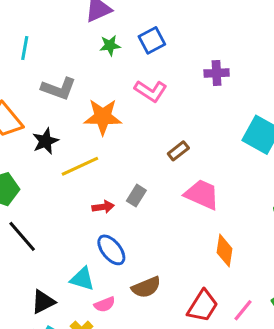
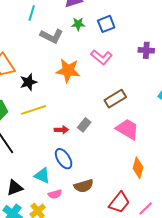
cyan line: (25, 48) -> (32, 13), moved
gray L-shape: (59, 89) -> (52, 36), moved
brown rectangle: (178, 151) -> (115, 99), size x1.5
yellow line: (80, 166) -> (34, 110), moved

